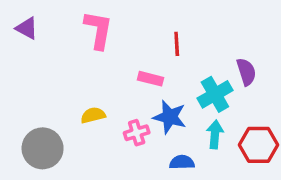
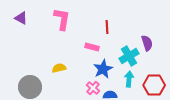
blue star: (170, 117) -> (103, 69), turned 30
pink cross: (137, 133) -> (93, 88), moved, turned -32

